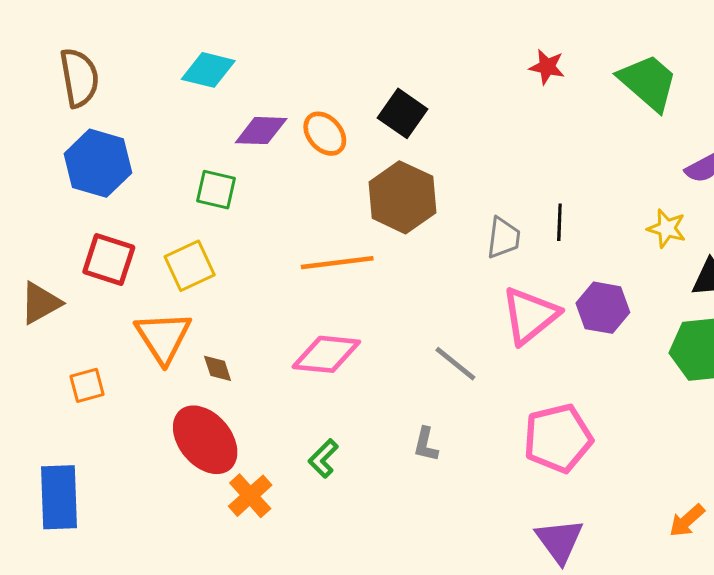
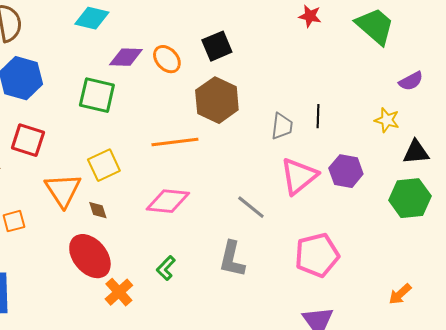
black square: (402, 113) -> (217, 46), turned 32
green square: (216, 190) -> (97, 95), size x1.4
yellow square: (190, 266) -> (104, 165), moved
gray L-shape: (426, 444) -> (232, 259), size x1.6
orange arrow: (687, 521) -> (400, 294), moved

